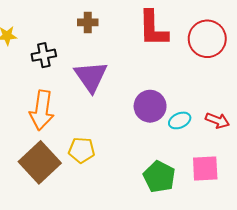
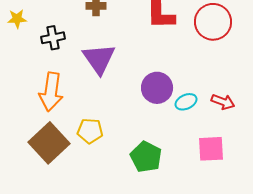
green pentagon: (159, 177) -> (146, 157), moved

